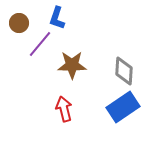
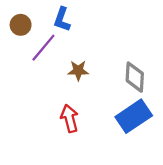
brown star: (72, 65) -> (78, 71), size x0.7

